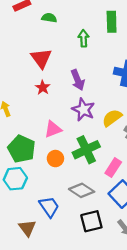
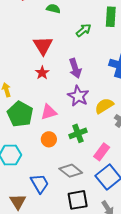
green arrow: (84, 38) -> (84, 30), turned 49
green pentagon: (21, 149) -> (20, 114), moved
green cross: (86, 150) -> (78, 133), size x0.7

